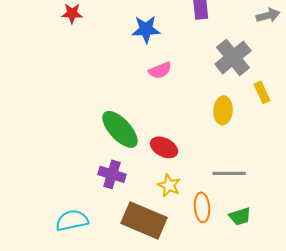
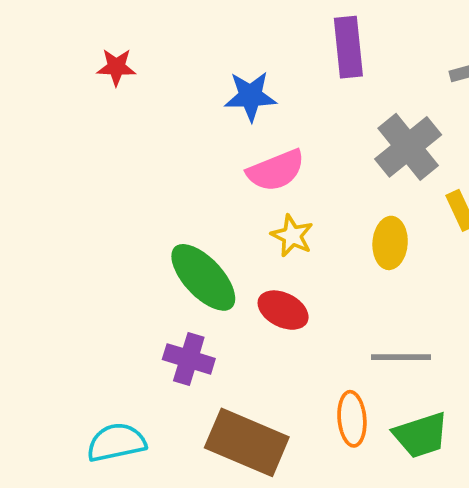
pink semicircle: (160, 70) -> (276, 170), size x1.4
yellow star: (169, 185) -> (292, 236), moved
green trapezoid: (240, 216) -> (421, 435), size x1.4

